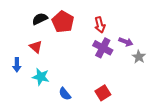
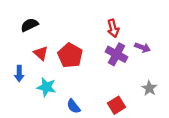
black semicircle: (40, 19) -> (29, 25), moved
red pentagon: (63, 22) -> (70, 55), moved
gray star: (139, 57) -> (149, 88), moved

